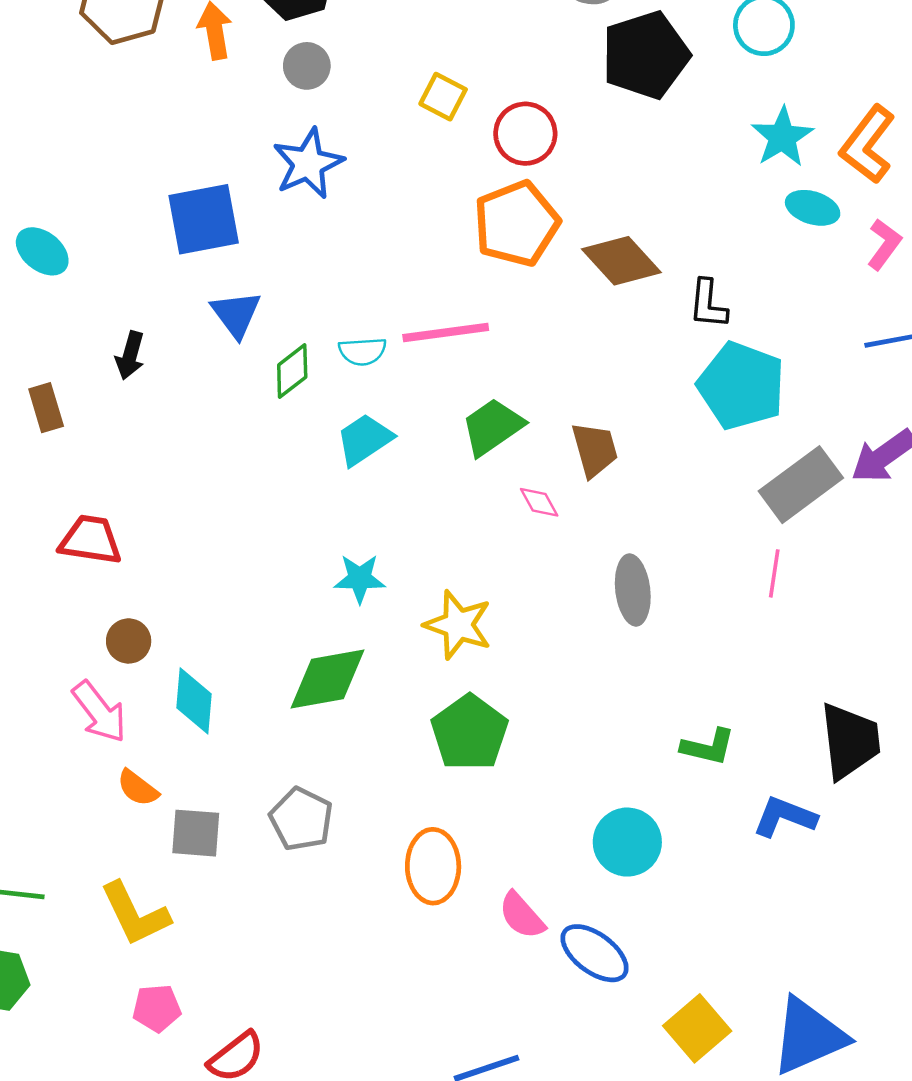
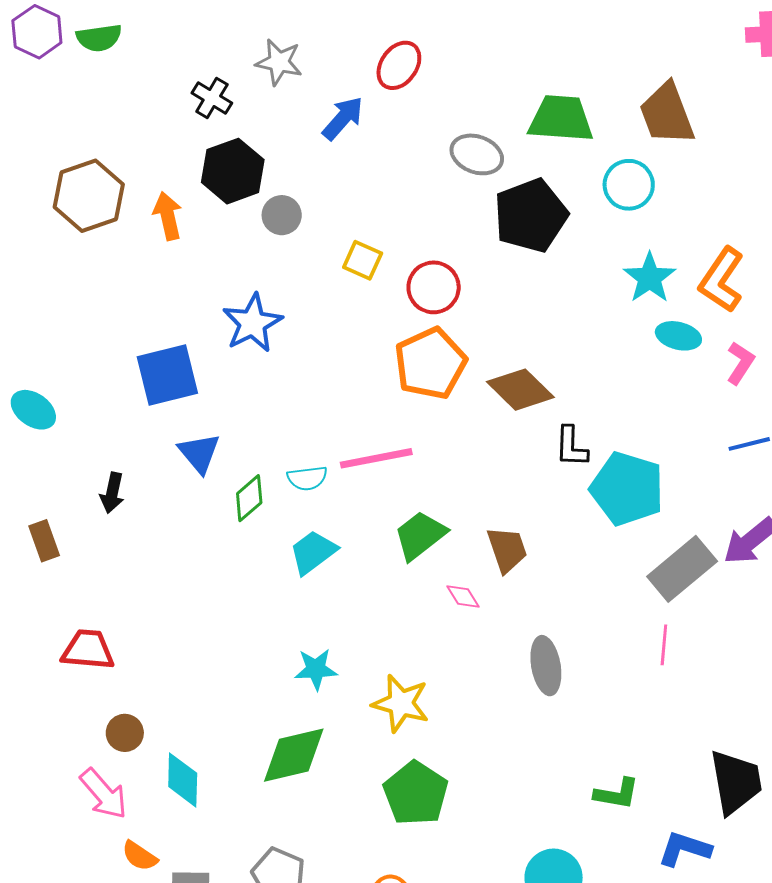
gray circle: (307, 66) -> (282, 215), moved
black L-shape: (708, 304) -> (571, 447), moved

